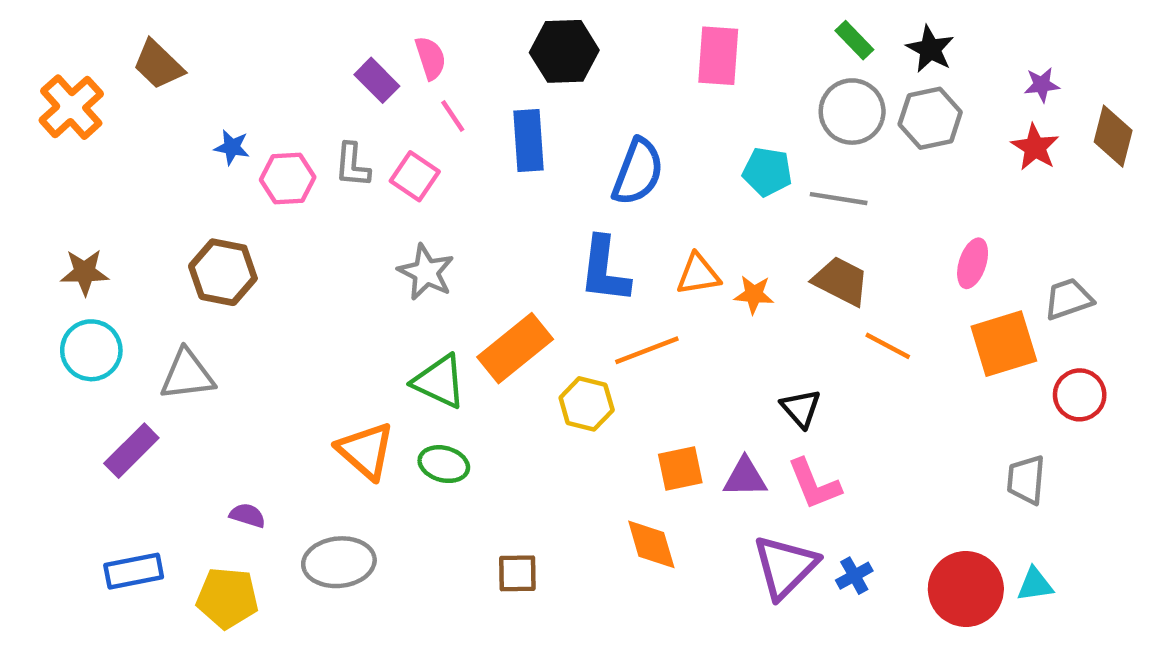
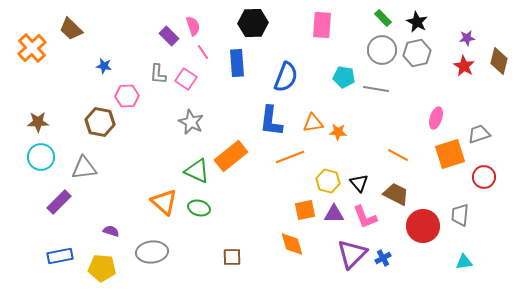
pink hexagon: (288, 178) -> (127, 96), moved
brown trapezoid: (841, 281) -> (396, 194), moved
yellow hexagon: (587, 404) -> (328, 181), moved
red circle: (966, 589) -> (423, 226), moved

